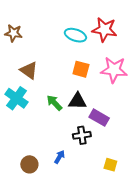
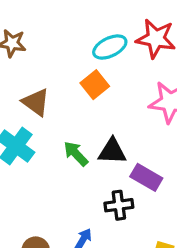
cyan ellipse: (75, 35) -> (110, 47), turned -45
orange square: (81, 69) -> (95, 85), moved, turned 36

